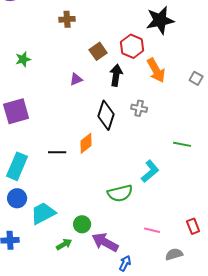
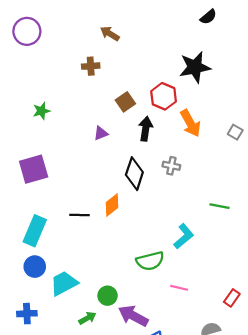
red rectangle: (193, 226) -> (232, 298), turned 56
pink line: (152, 230) -> (179, 288), moved

